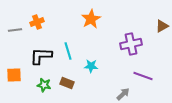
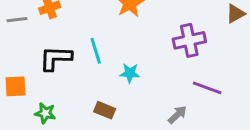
brown rectangle: (67, 83) -> (105, 110), moved
green star: (44, 85) -> (45, 113), moved

